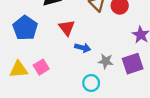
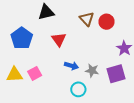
blue arrow: (83, 48) -> (71, 66), moved

